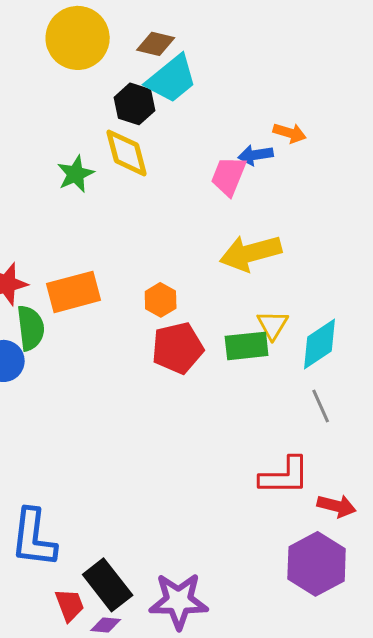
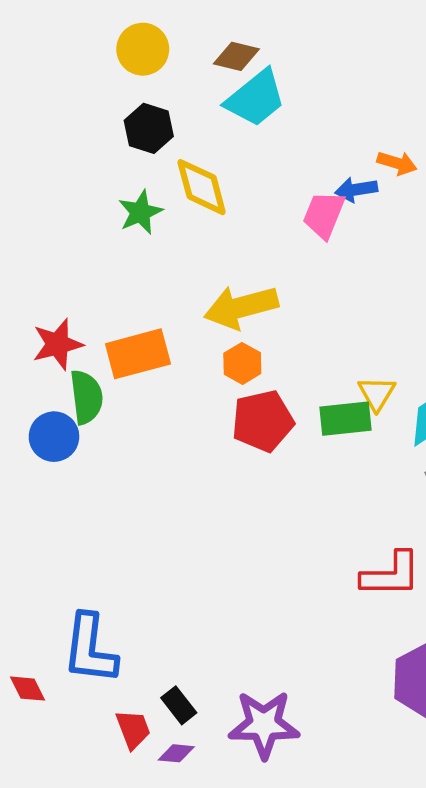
yellow circle: (78, 38) -> (143, 49), size x0.7
black hexagon: (135, 104) -> (149, 128), moved
yellow arrow: (251, 253) -> (241, 307), moved
black rectangle: (108, 585) -> (179, 705), size x0.6

